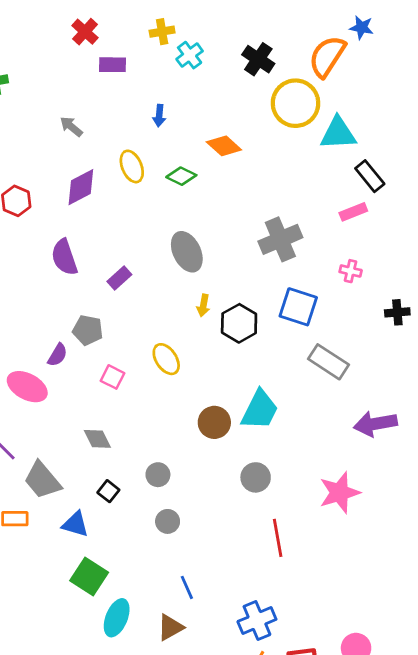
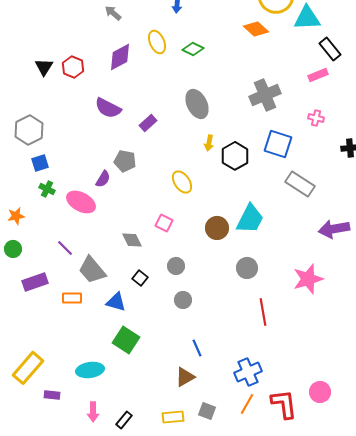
orange diamond: (224, 146) -> (256, 29), moved
purple semicircle: (64, 257) -> (108, 108), turned -44
pink square: (113, 377) -> (164, 223), moved
cyan ellipse: (117, 618) -> (90, 370), moved, turned 60

